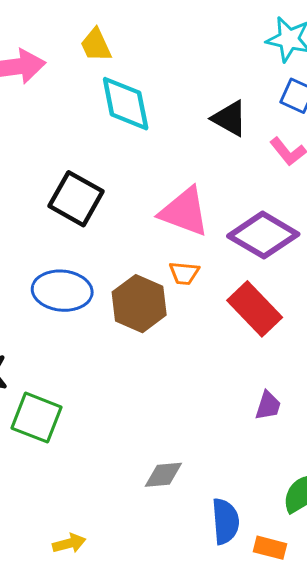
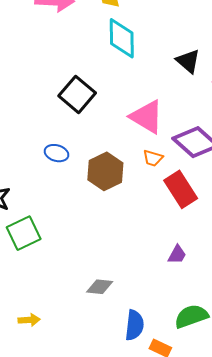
orange trapezoid: (184, 273) -> (153, 158), moved
blue ellipse: (62, 291) -> (56, 153), size x0.6
green square: (36, 418) -> (24, 233), turned 32

